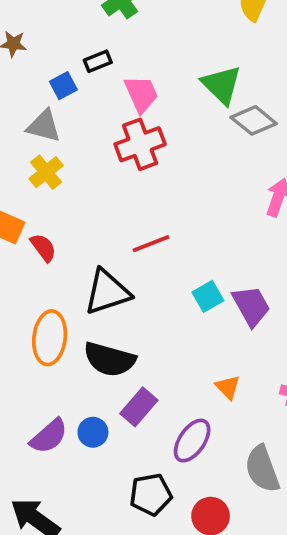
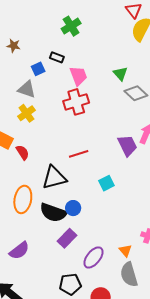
black rectangle: (98, 61) -> (57, 57), turned 40
green triangle: (221, 85) -> (120, 74), size x0.7
purple trapezoid: (251, 306) -> (127, 145), moved
orange triangle: (228, 387) -> (125, 251), moved
blue circle: (93, 432) -> (73, 208), moved

